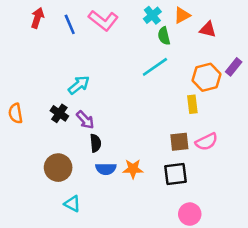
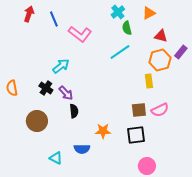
orange triangle: (182, 15) -> (149, 13), moved
pink L-shape: (103, 20) -> (80, 34), moved
red triangle: (208, 29) -> (161, 36), moved
brown circle: (58, 168) -> (37, 121), moved
blue semicircle: (106, 169) -> (82, 149), moved

